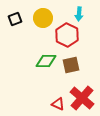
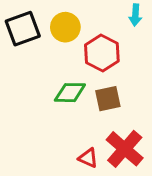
cyan arrow: (79, 14) -> (135, 15), moved
black square: (15, 19) -> (23, 29), size x1.6

